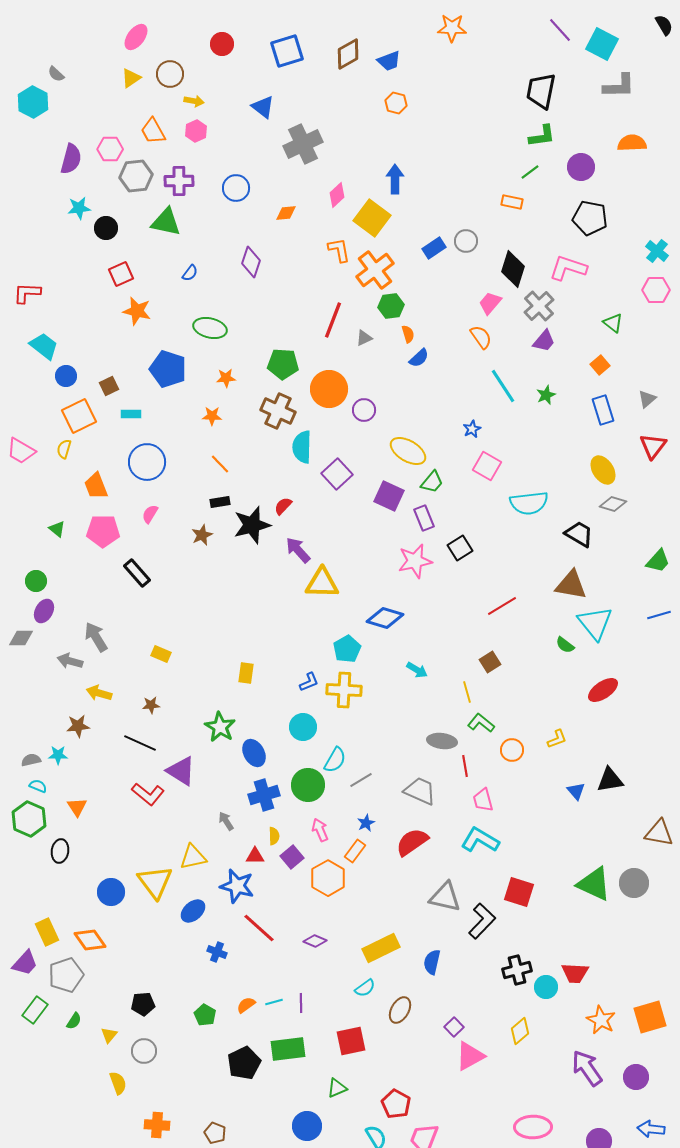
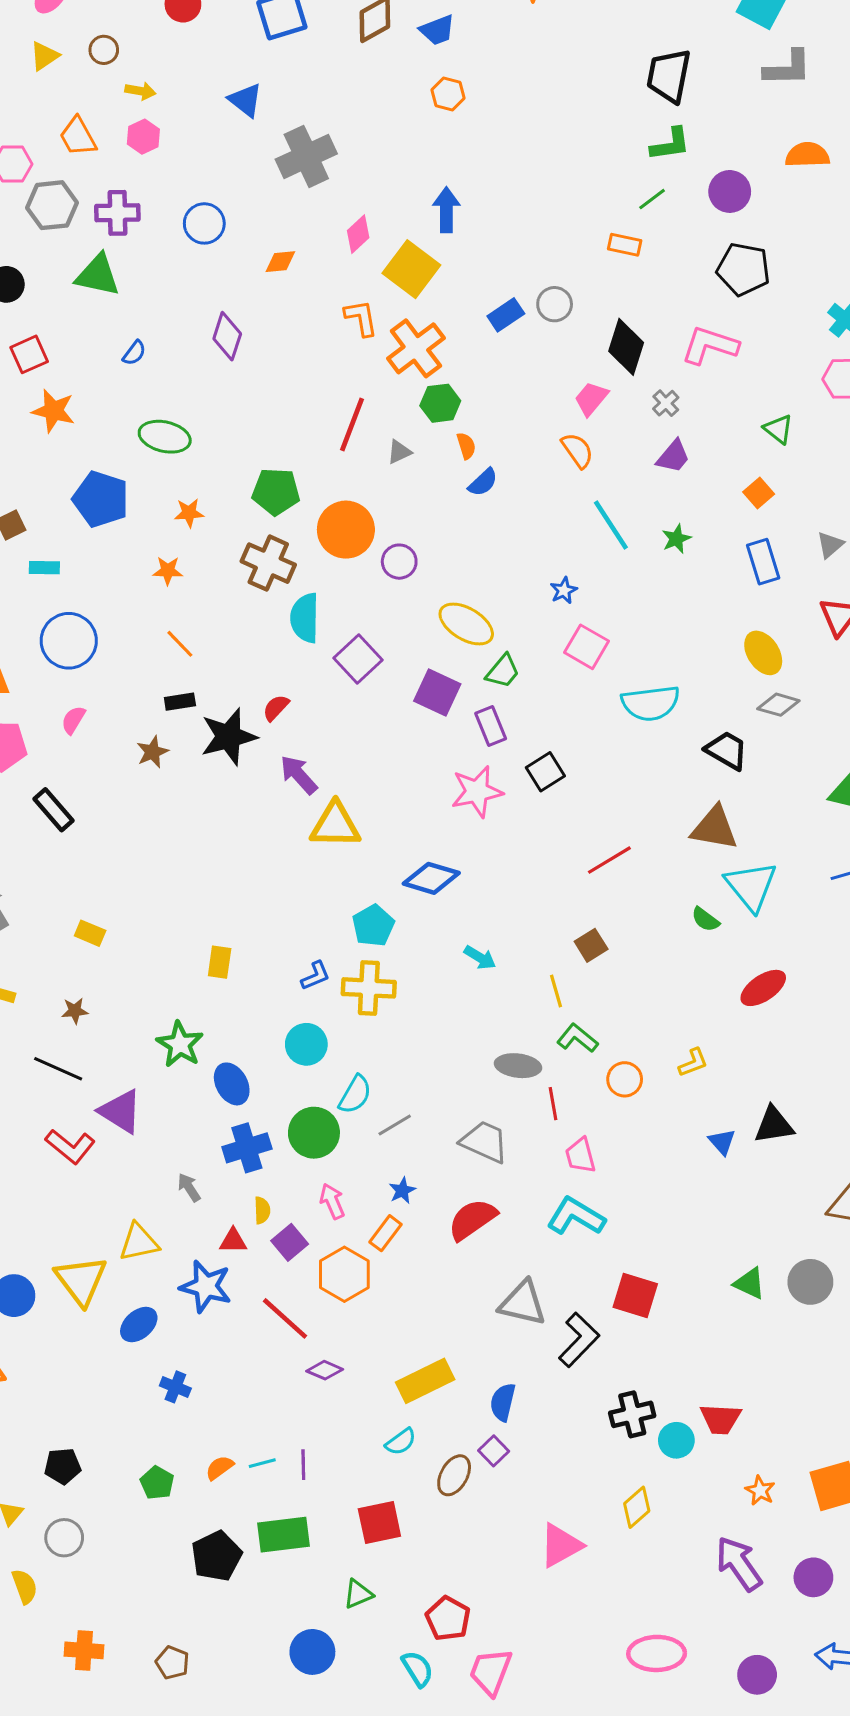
brown circle: (170, 74) -> (104, 50), size x0.7
gray cross: (539, 306) -> (666, 403), size x0.6
green triangle: (594, 884) -> (749, 1283), size x0.6
red line: (259, 928) -> (285, 1318), moved
orange star: (601, 1020) -> (760, 1491), size x0.7
purple square: (454, 1027) -> (494, 1451), moved

